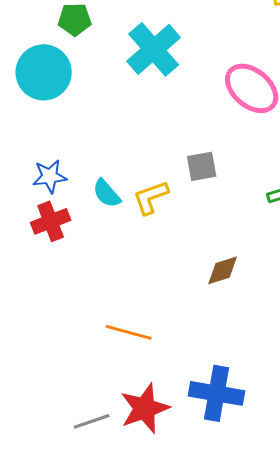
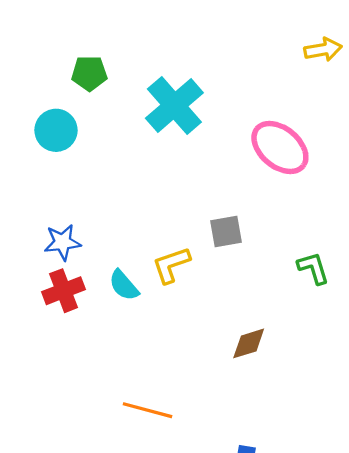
cyan circle: (44, 72) -> (56, 130), size x0.7
cyan semicircle: (107, 193) -> (124, 285), moved

